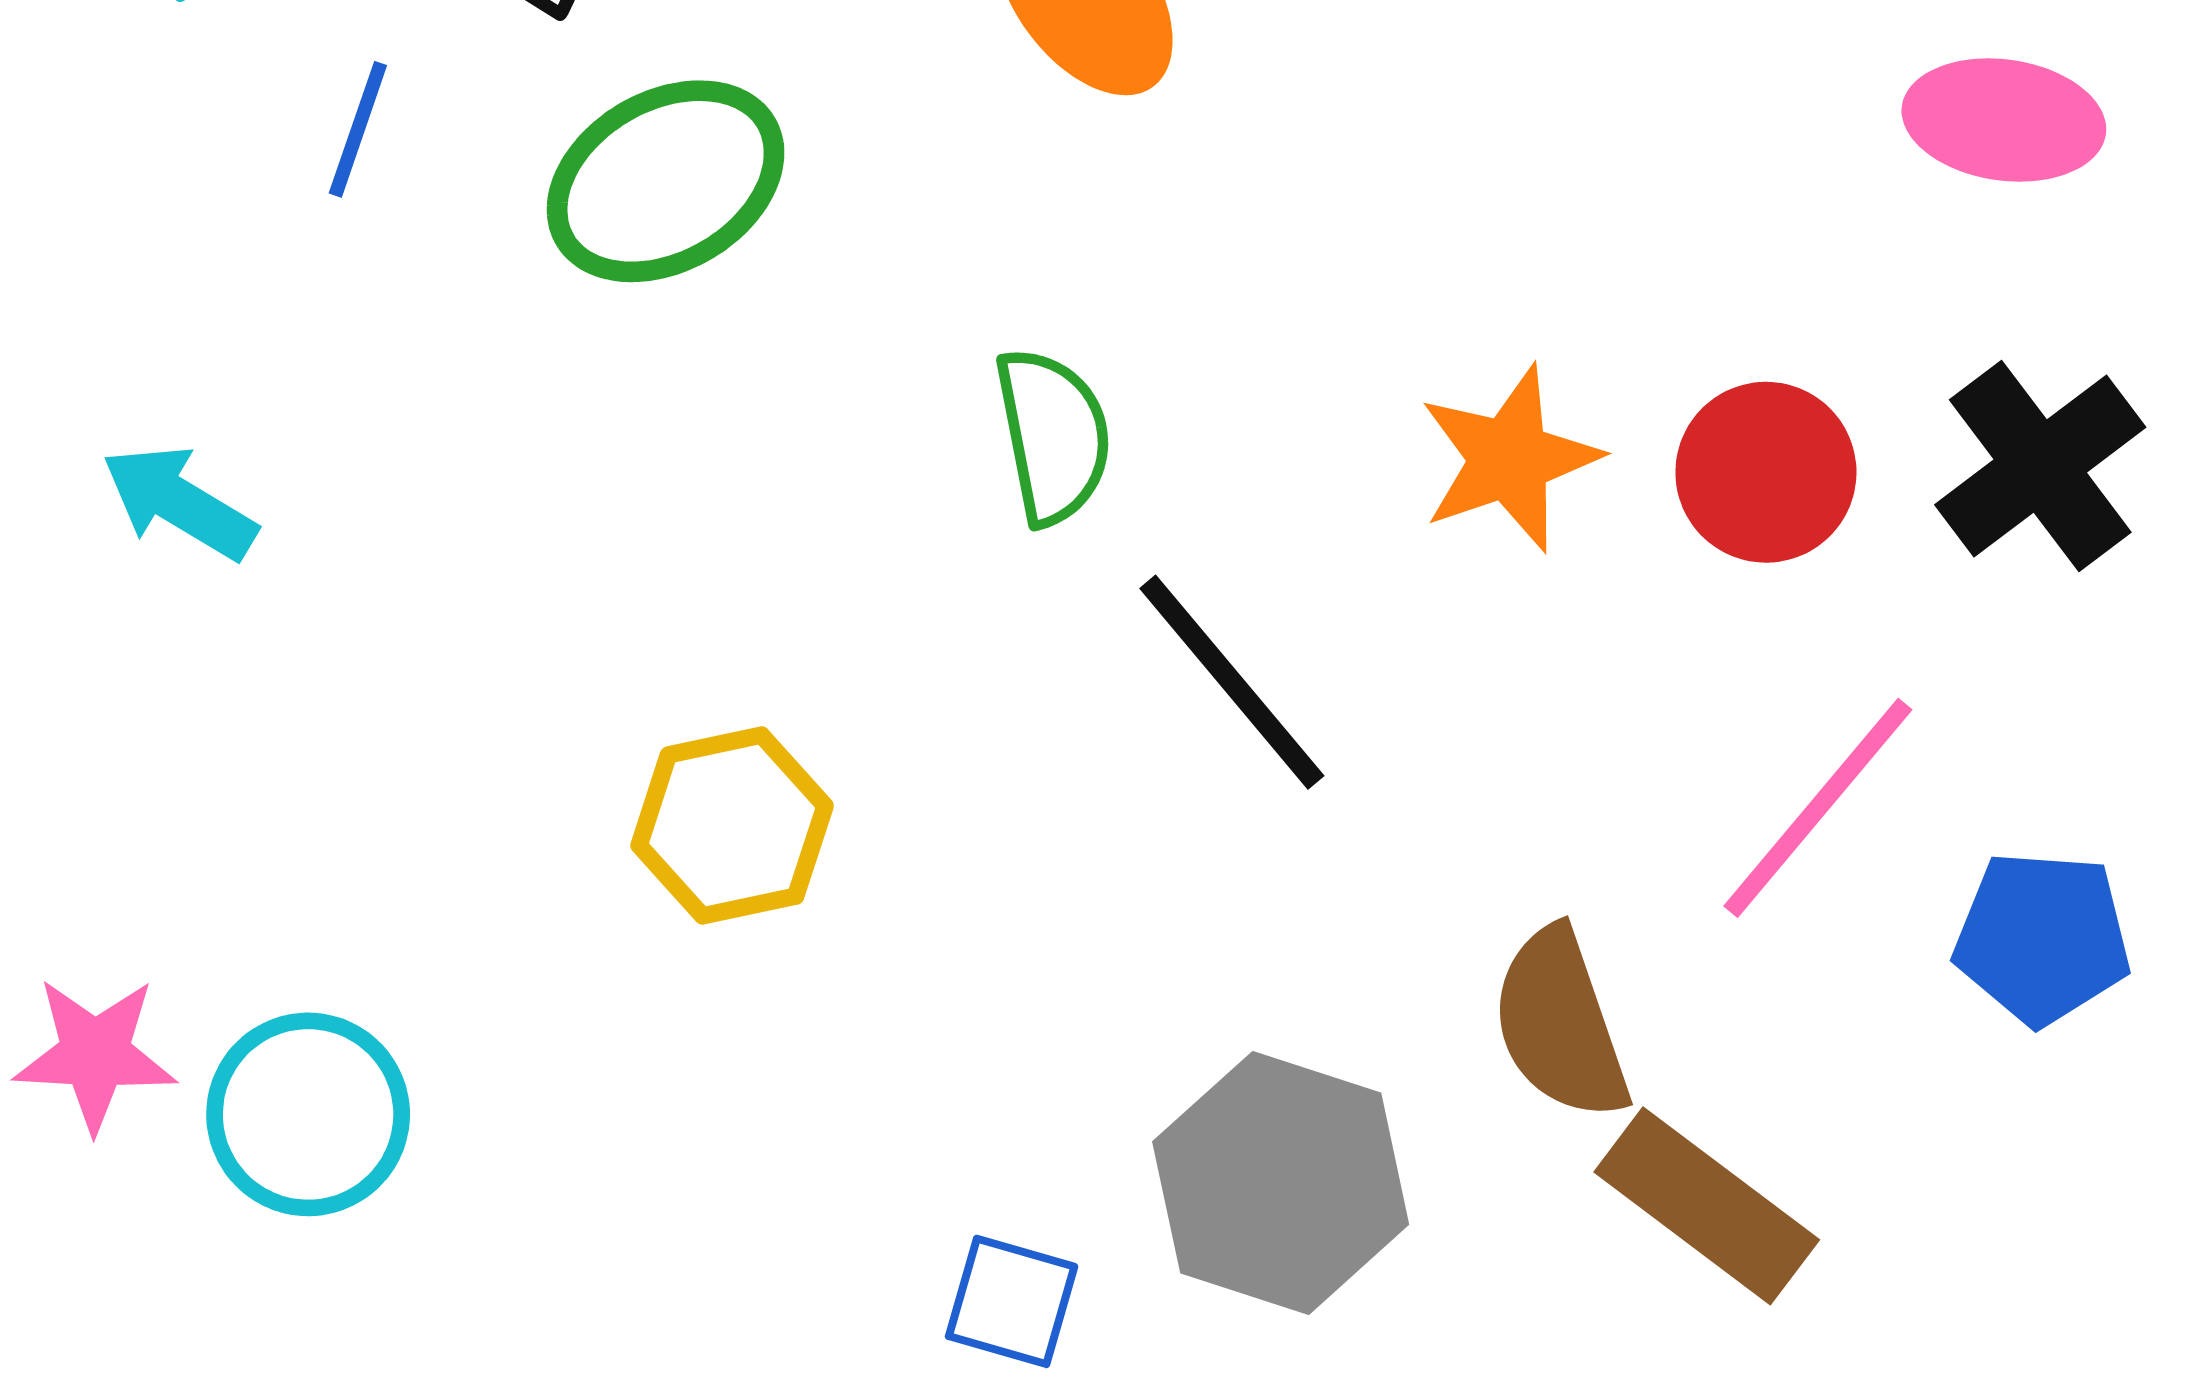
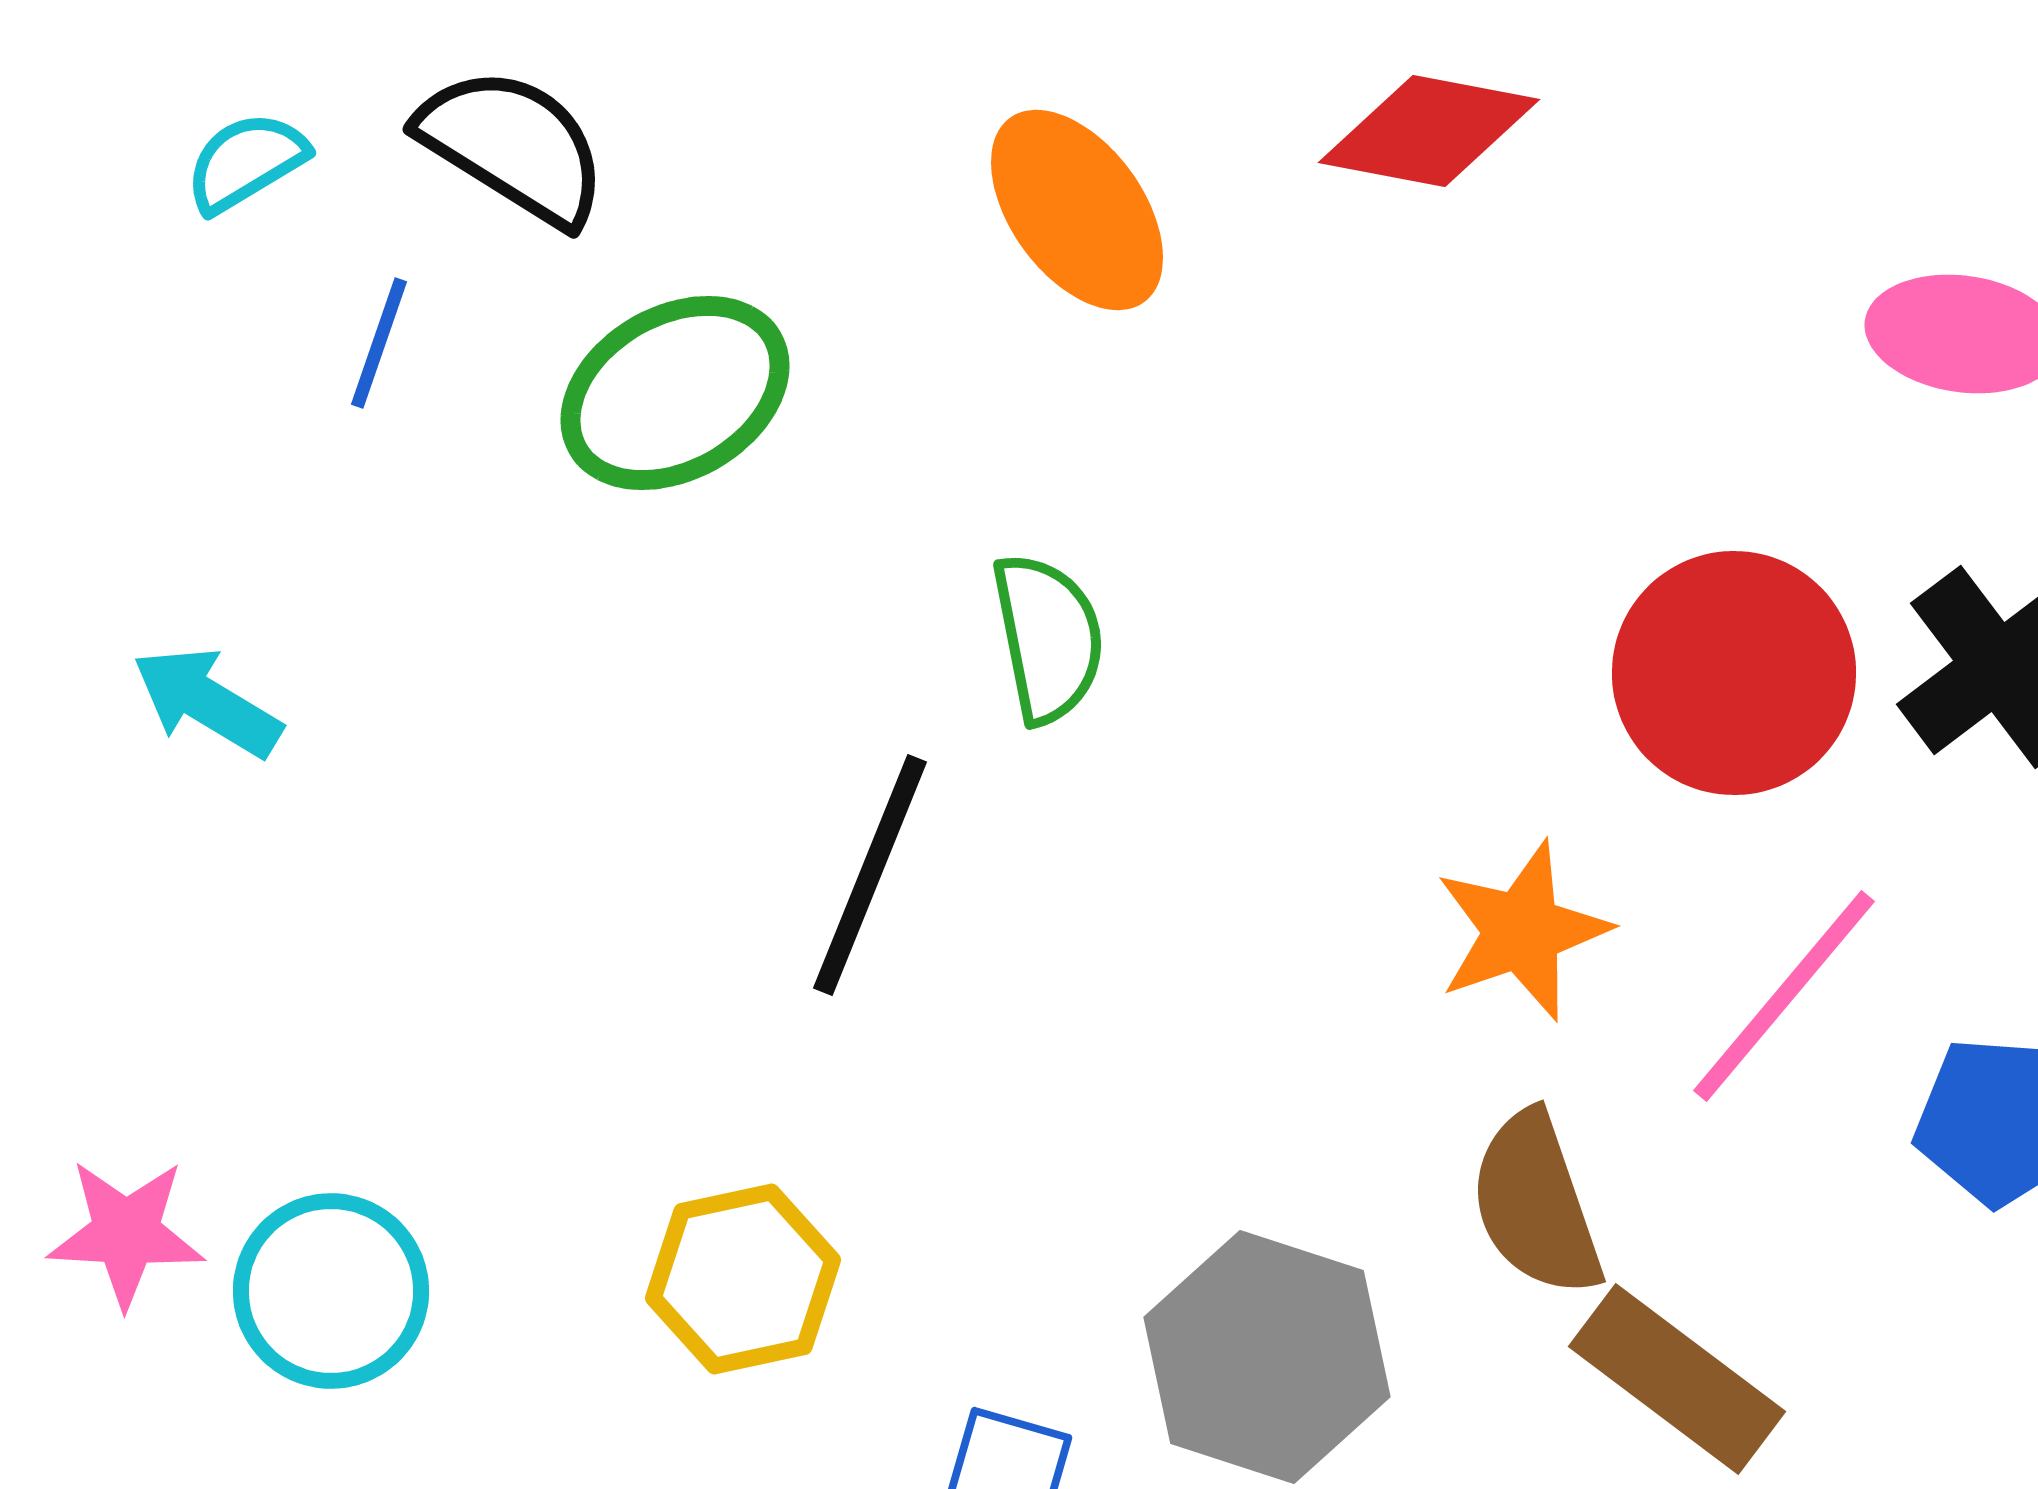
orange star: (1509, 459) -> (1522, 931), moved
red circle: (1766, 472) -> (1734, 673), size x1.4
black line: (1232, 682) -> (870, 875), moved, turned 62
yellow hexagon: (732, 826) -> (743, 1279), moved

